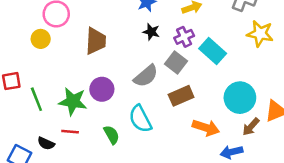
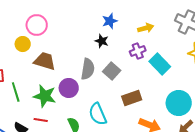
black star: (151, 32) -> (102, 41), moved
brown trapezoid: (96, 41) -> (45, 61), moved, turned -80
gray square: (176, 62) -> (112, 71), moved
gray semicircle: (146, 76) -> (88, 69), moved, turned -45

